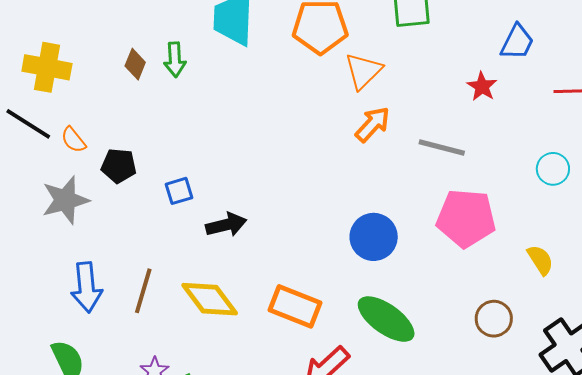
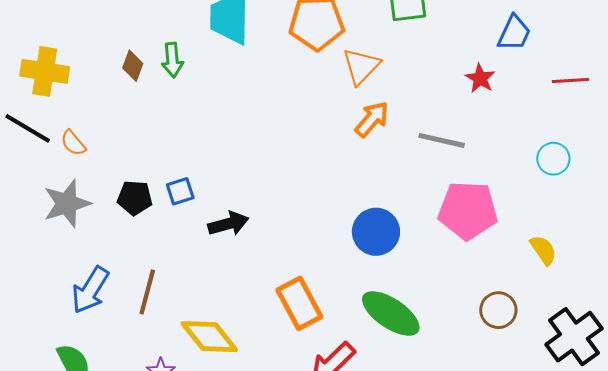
black pentagon: (119, 166) -> (135, 198), moved
blue arrow: (86, 287) -> (90, 290), turned 39
yellow diamond: (210, 299) -> (209, 337), moved
orange rectangle: (295, 306) -> (299, 303), turned 42

